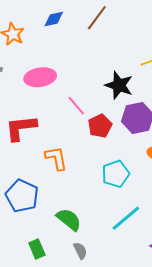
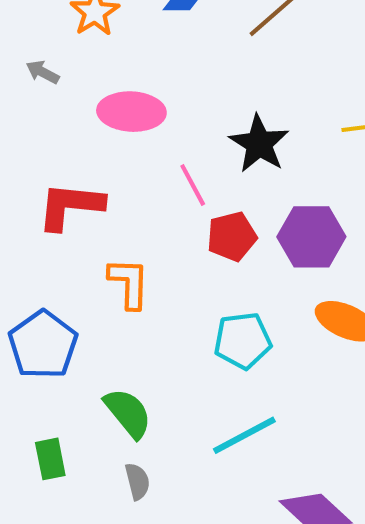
black star: (119, 85) -> (259, 144), moved

